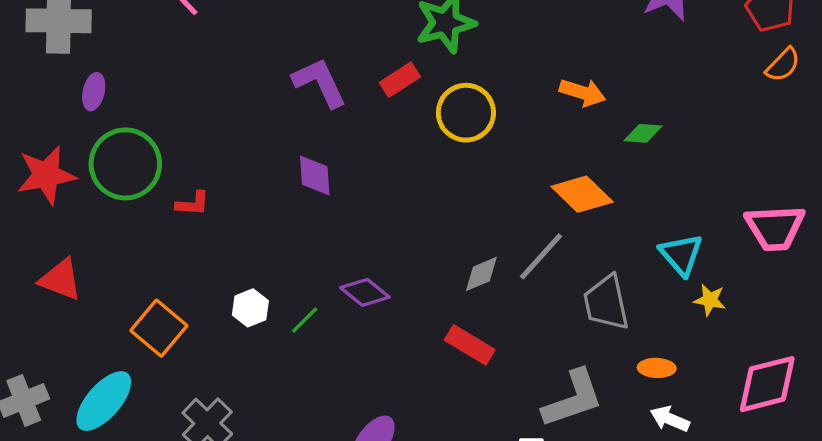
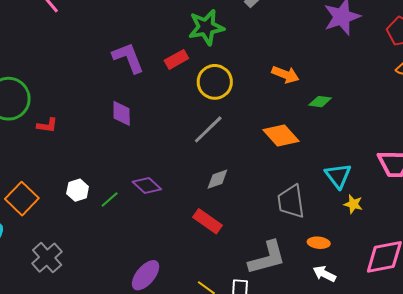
gray line: (541, 256) -> (208, 129), moved

